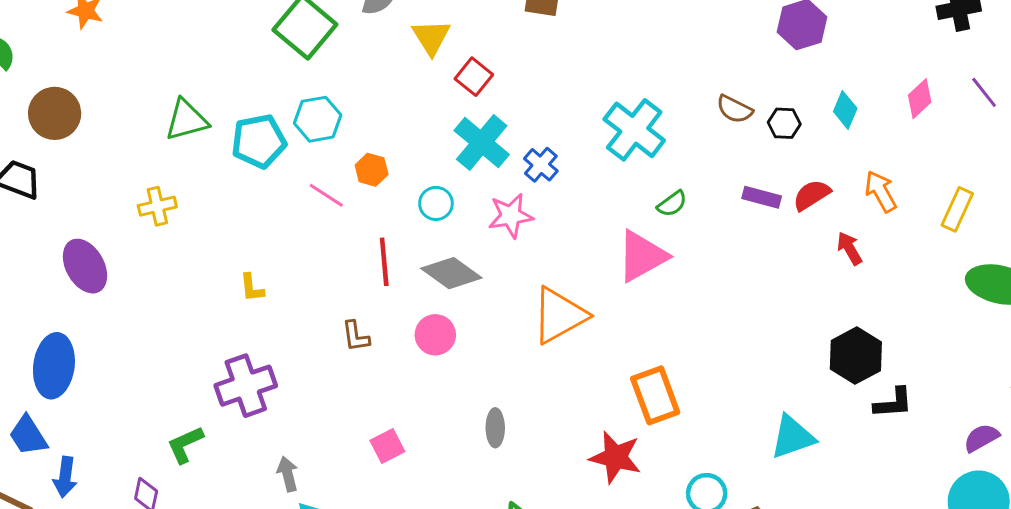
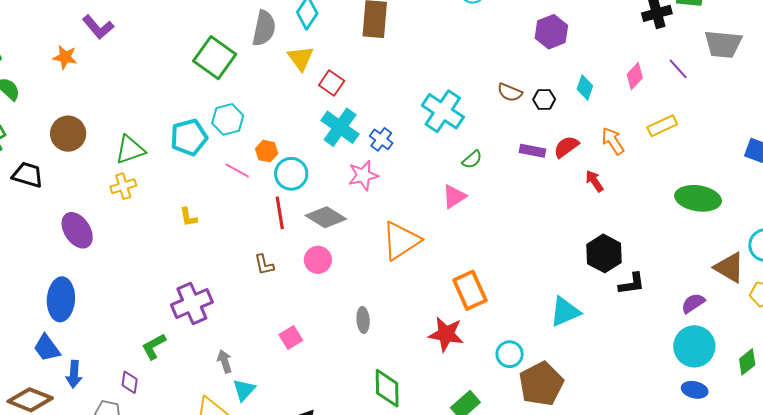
brown circle: (55, 113) -> (68, 134), moved
green triangle: (186, 120) -> (130, 150), moved
cyan circle: (436, 203) -> (291, 174), moved, size x1.4
yellow rectangle: (957, 209) -> (662, 126), moved, turned 44
pink triangle: (642, 256) -> (454, 196), size x0.7
yellow L-shape: (252, 288) -> (188, 217), moved

